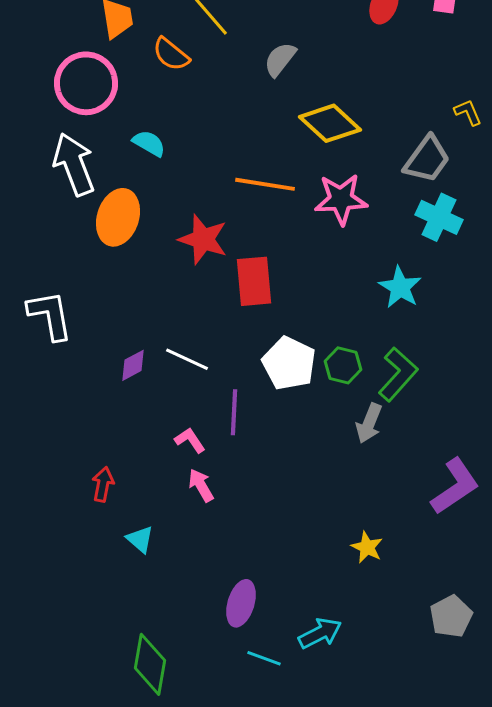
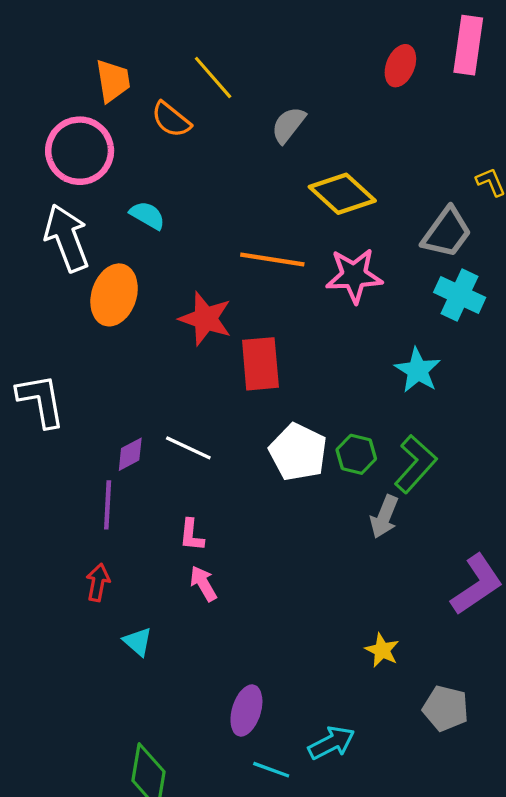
purple line: (234, 412) -> (108, 505), moved
pink L-shape: (190, 440) -> (192, 535), turned -140
gray pentagon: (451, 616) -> (446, 708), moved, turned -30

